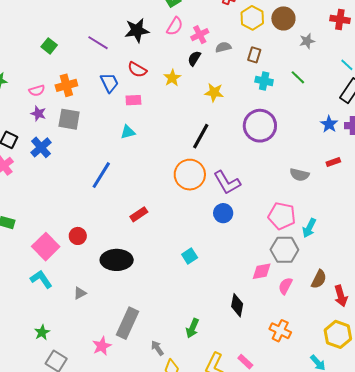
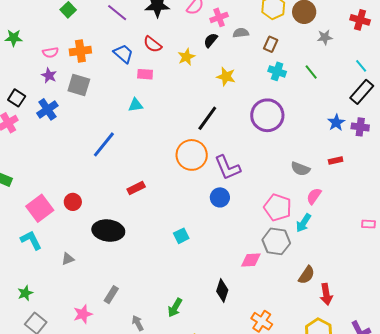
blue trapezoid: (109, 83) -> (123, 54), turned -30
pink semicircle: (285, 286) -> (314, 196), moved
gray rectangle: (127, 323) -> (111, 295), size x0.6

